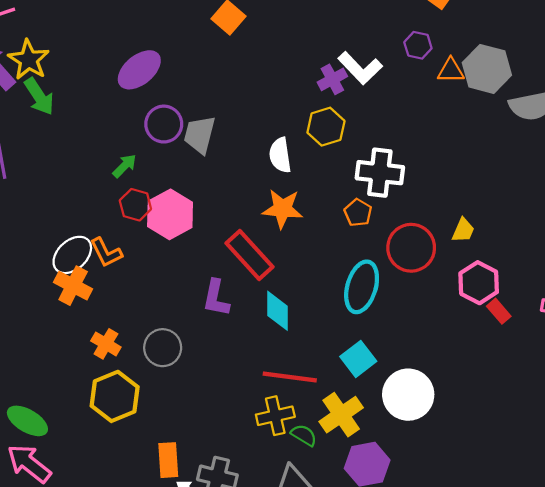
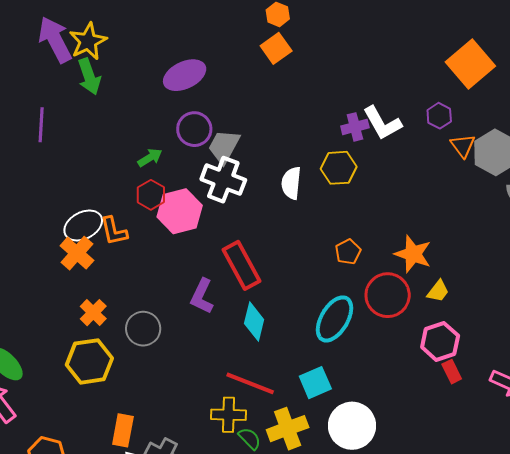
orange triangle: (451, 71) -> (463, 146), turned 40
white cross: (380, 173) -> (223, 180), moved
orange star: (282, 209) -> (413, 254), moved

